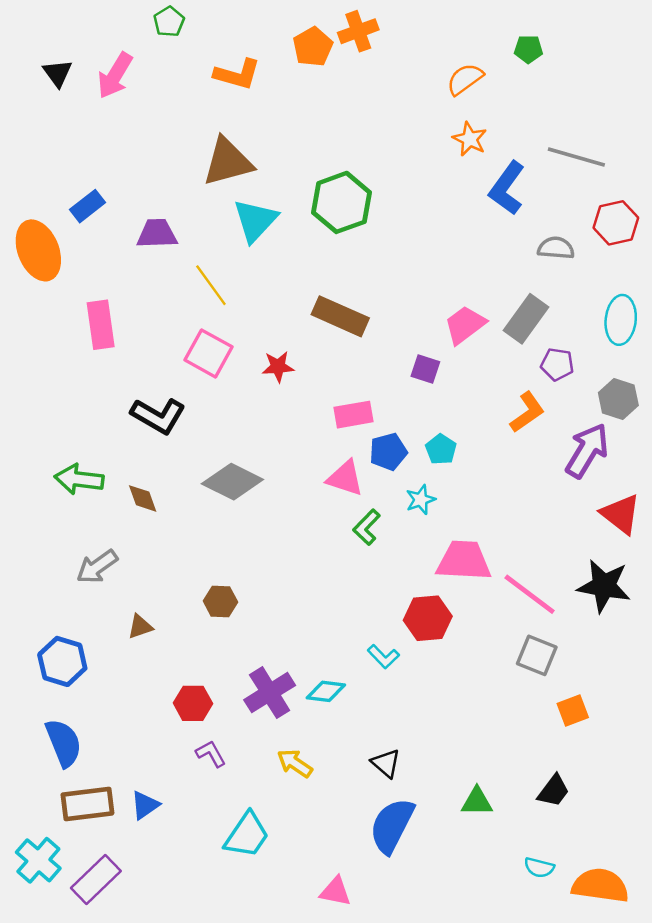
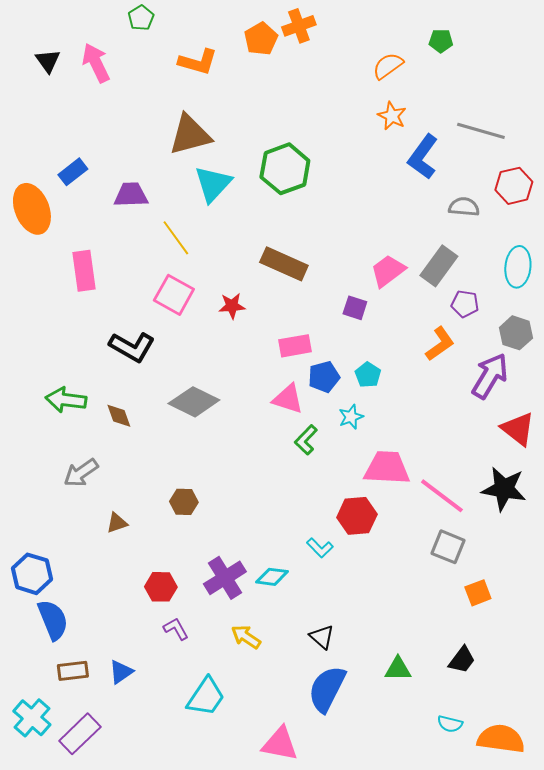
pink arrow: (115, 75) -> (96, 63), turned 123
blue hexagon: (62, 661) -> (32, 574), moved
brown rectangle: (87, 804) -> (73, 671), size x0.7
pink triangle: (336, 891) -> (280, 744), size x1.4

